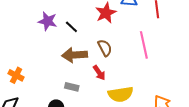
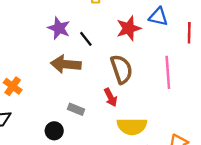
brown semicircle: (105, 48) -> (121, 69), size x1.4
brown arrow: (75, 55) -> (66, 64), moved

